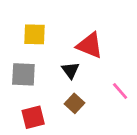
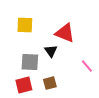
gray square: (23, 74) -> (30, 62), moved
brown square: (75, 103) -> (50, 83), moved, turned 32

